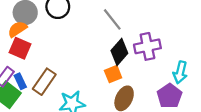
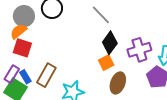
purple cross: (147, 46) -> (139, 50), moved

